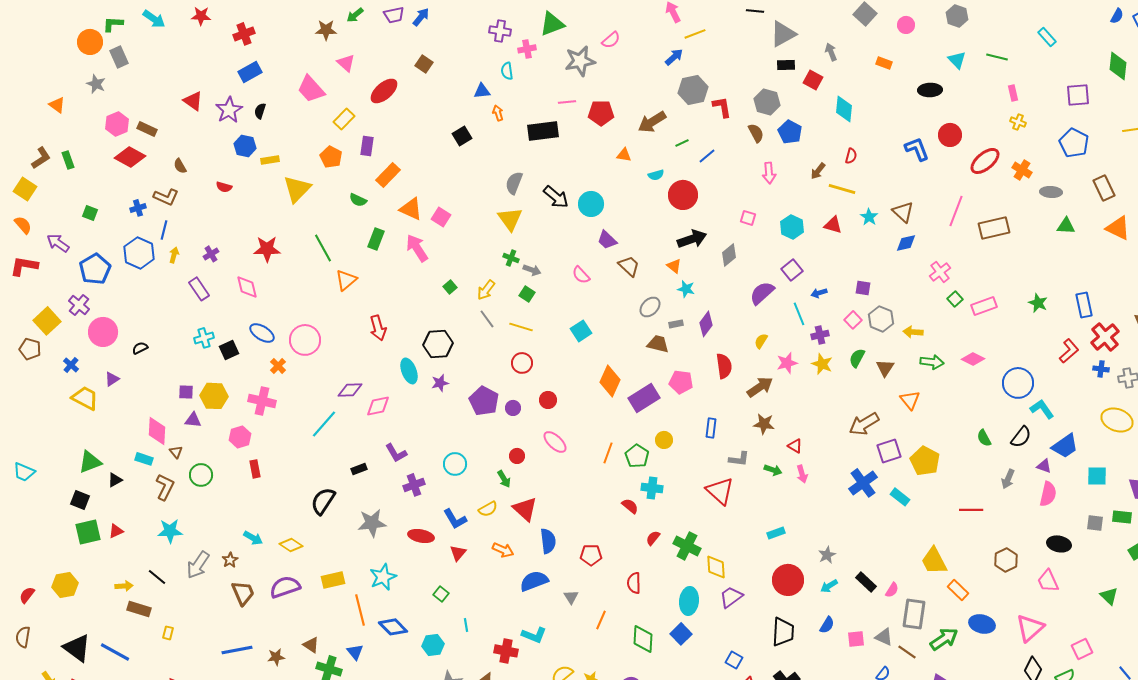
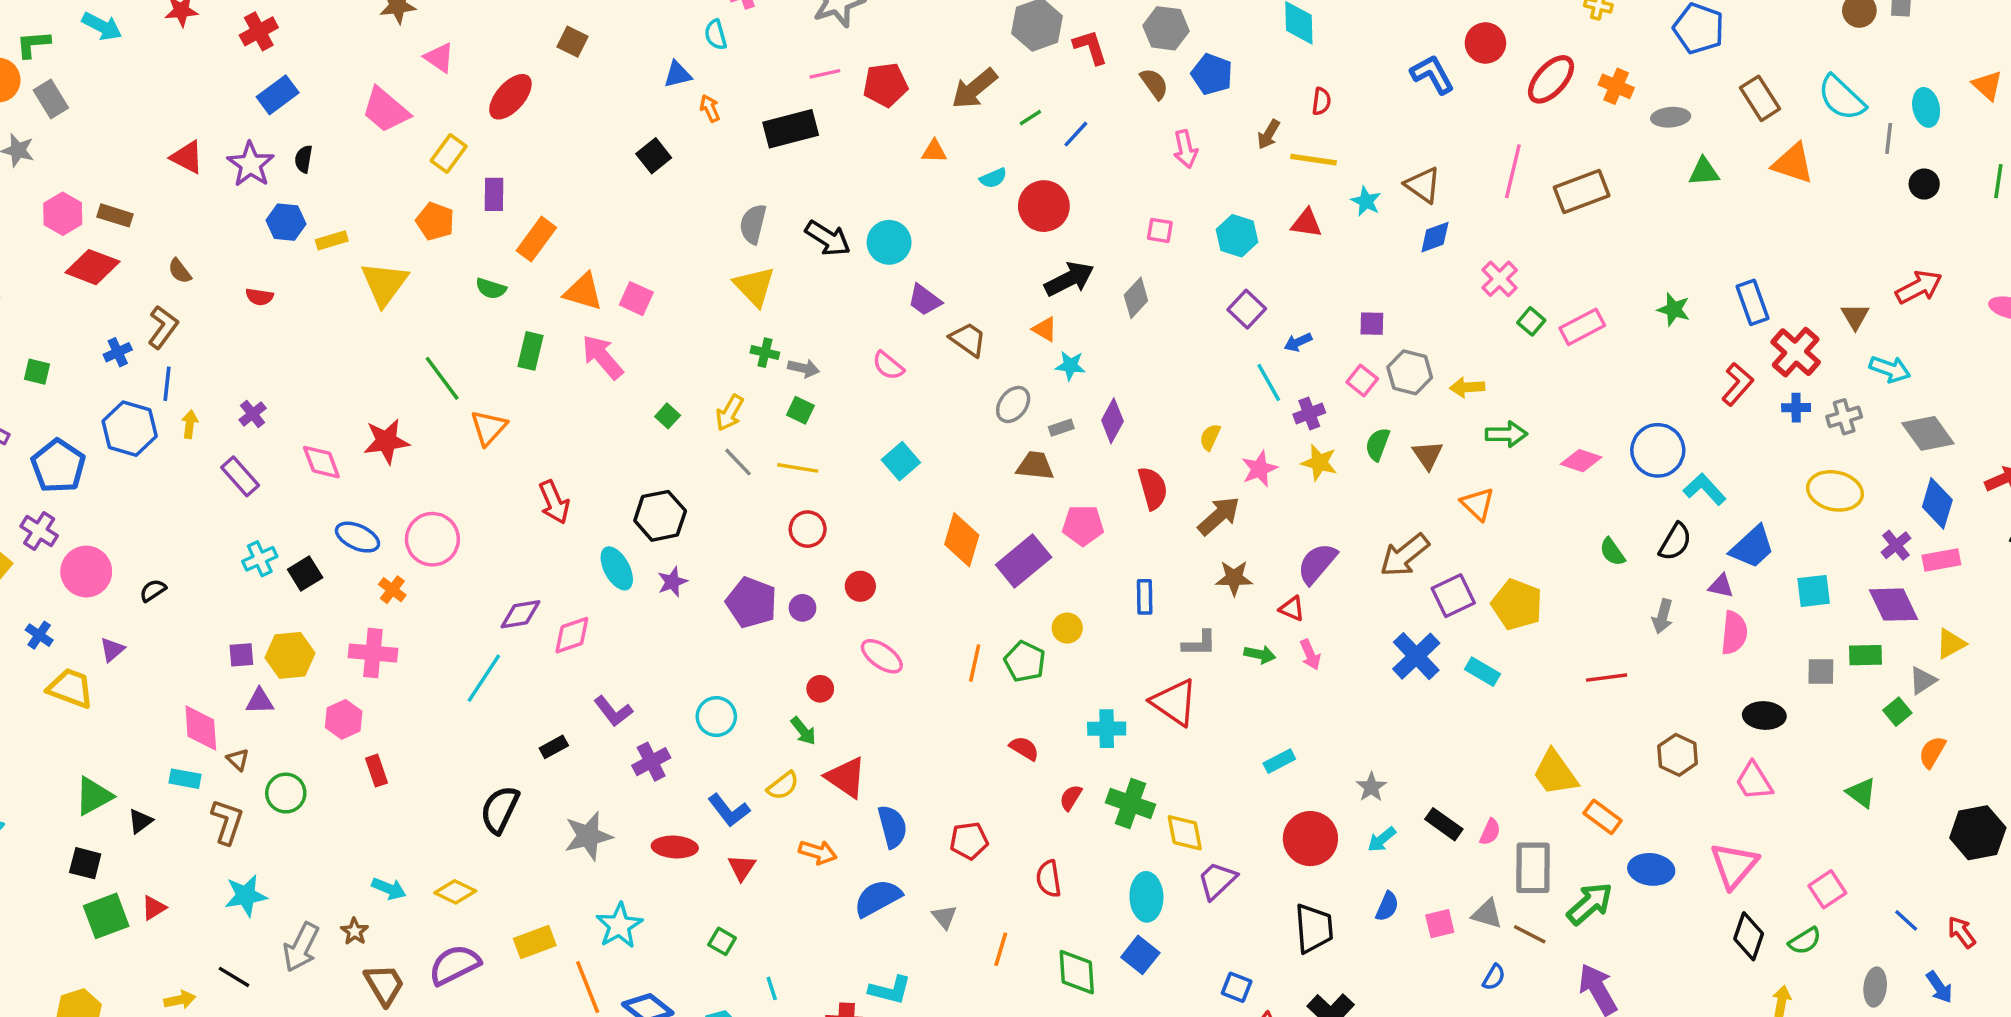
brown L-shape: (166, 197) -> (163, 327), turned -70
red star: (267, 249) -> (386, 441), moved
purple semicircle: (762, 293) -> (1317, 563), moved
pink diamond: (973, 359) -> (1581, 461), moved
cyan cross: (652, 488) -> (1107, 729), moved

